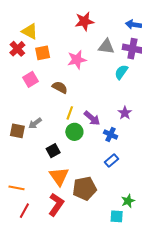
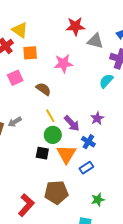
gray triangle: (106, 47) -> (95, 41), moved
yellow line: (70, 113) -> (50, 116), turned -56
purple star: (125, 113) -> (97, 118), moved
black square: (53, 151) -> (42, 153), moved, turned 32
orange triangle: (59, 176) -> (66, 154), moved
green star: (128, 201) -> (98, 200), moved

